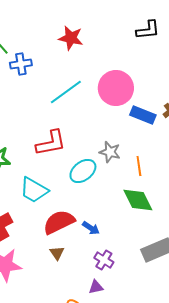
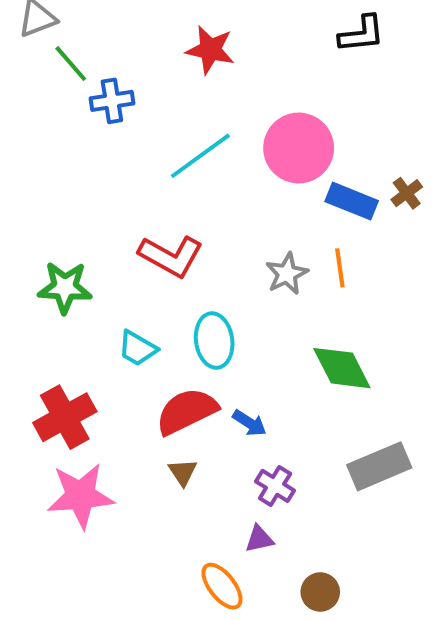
red L-shape: (51, 143) -> (171, 256), turned 40
gray star: (110, 152) -> (287, 274), turned 30
orange line: (139, 166) -> (340, 268), moved
cyan ellipse: (83, 171) -> (214, 341), moved, turned -60
cyan trapezoid: (34, 190) -> (138, 348), size x0.7

